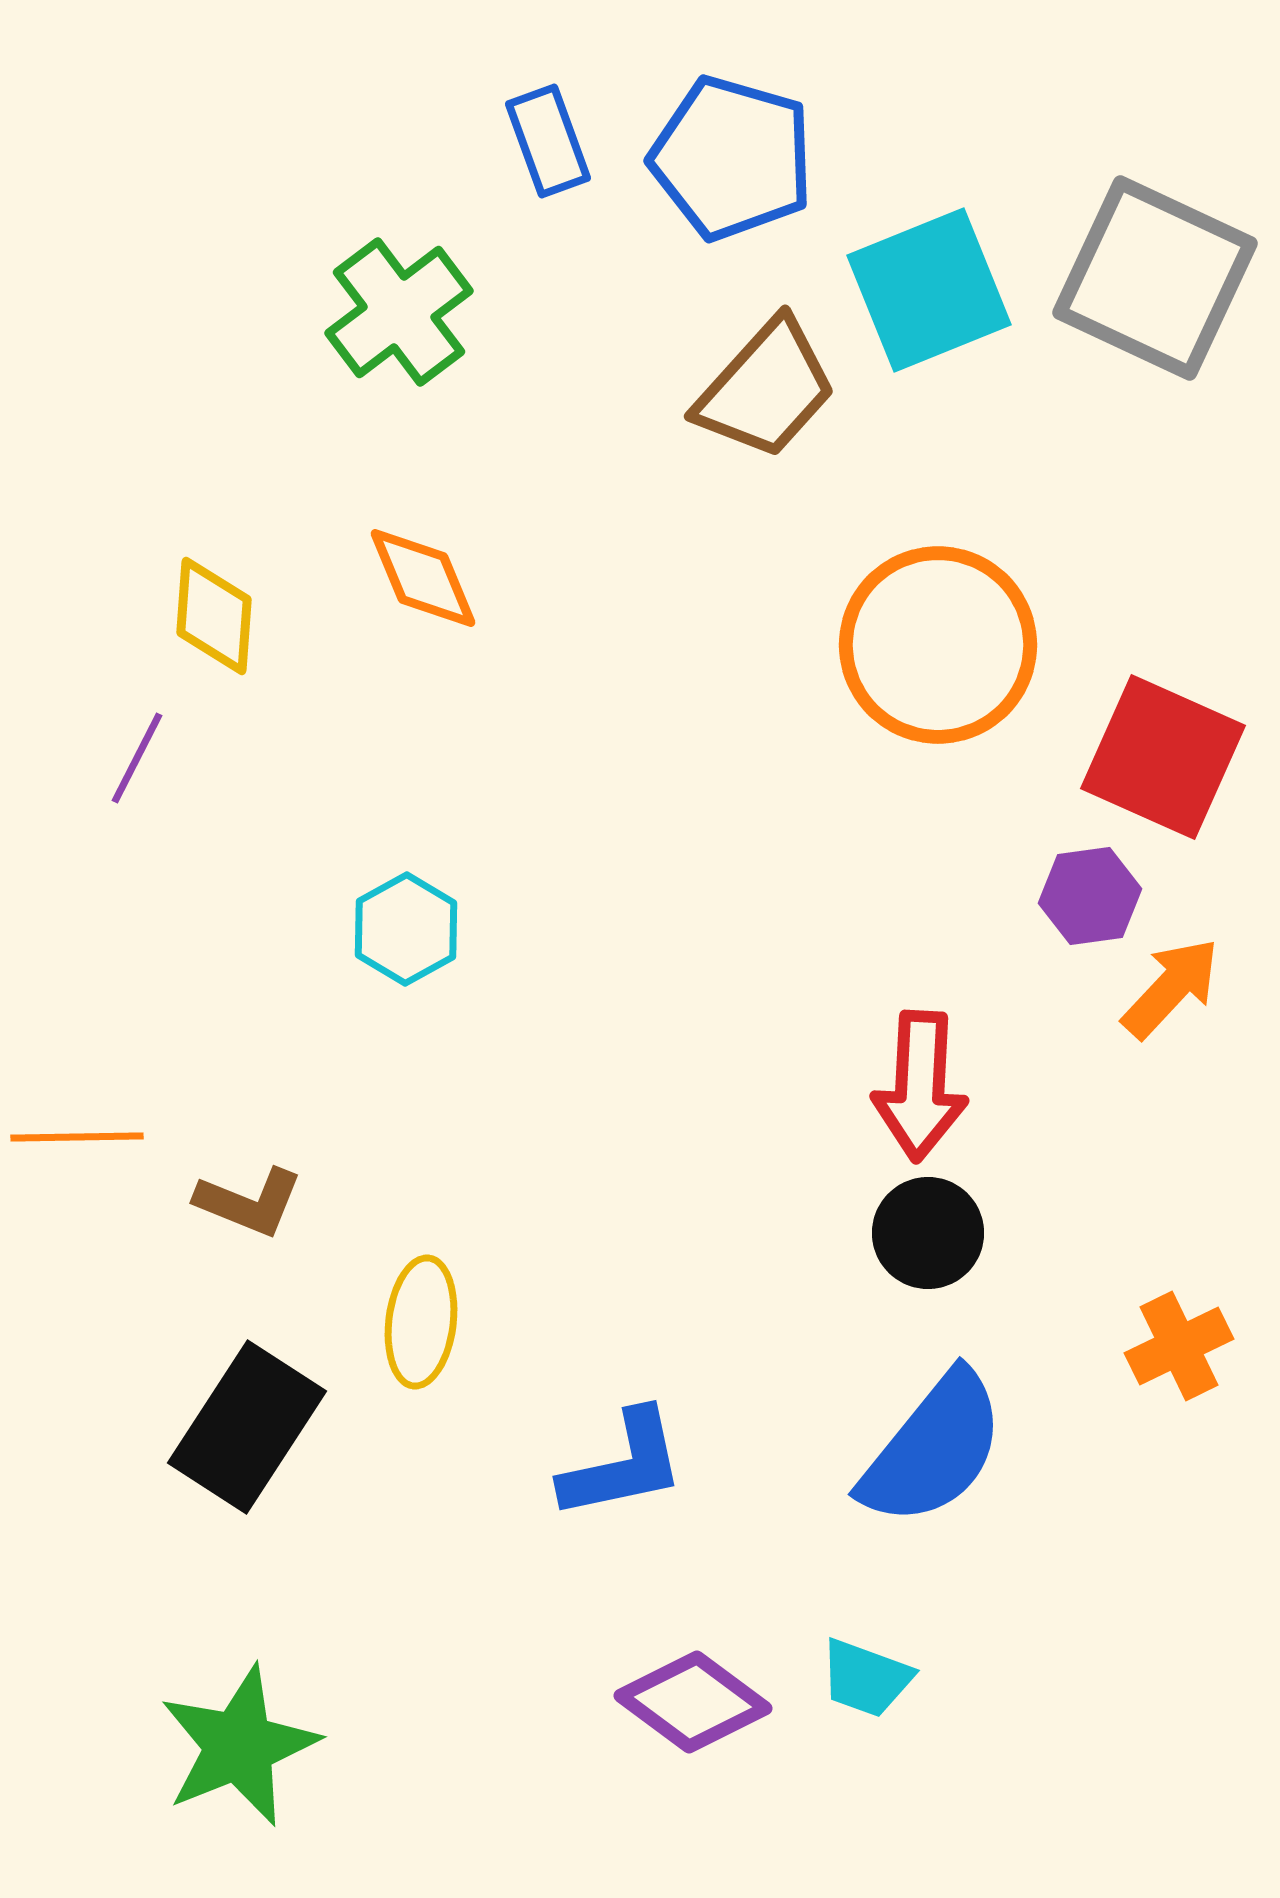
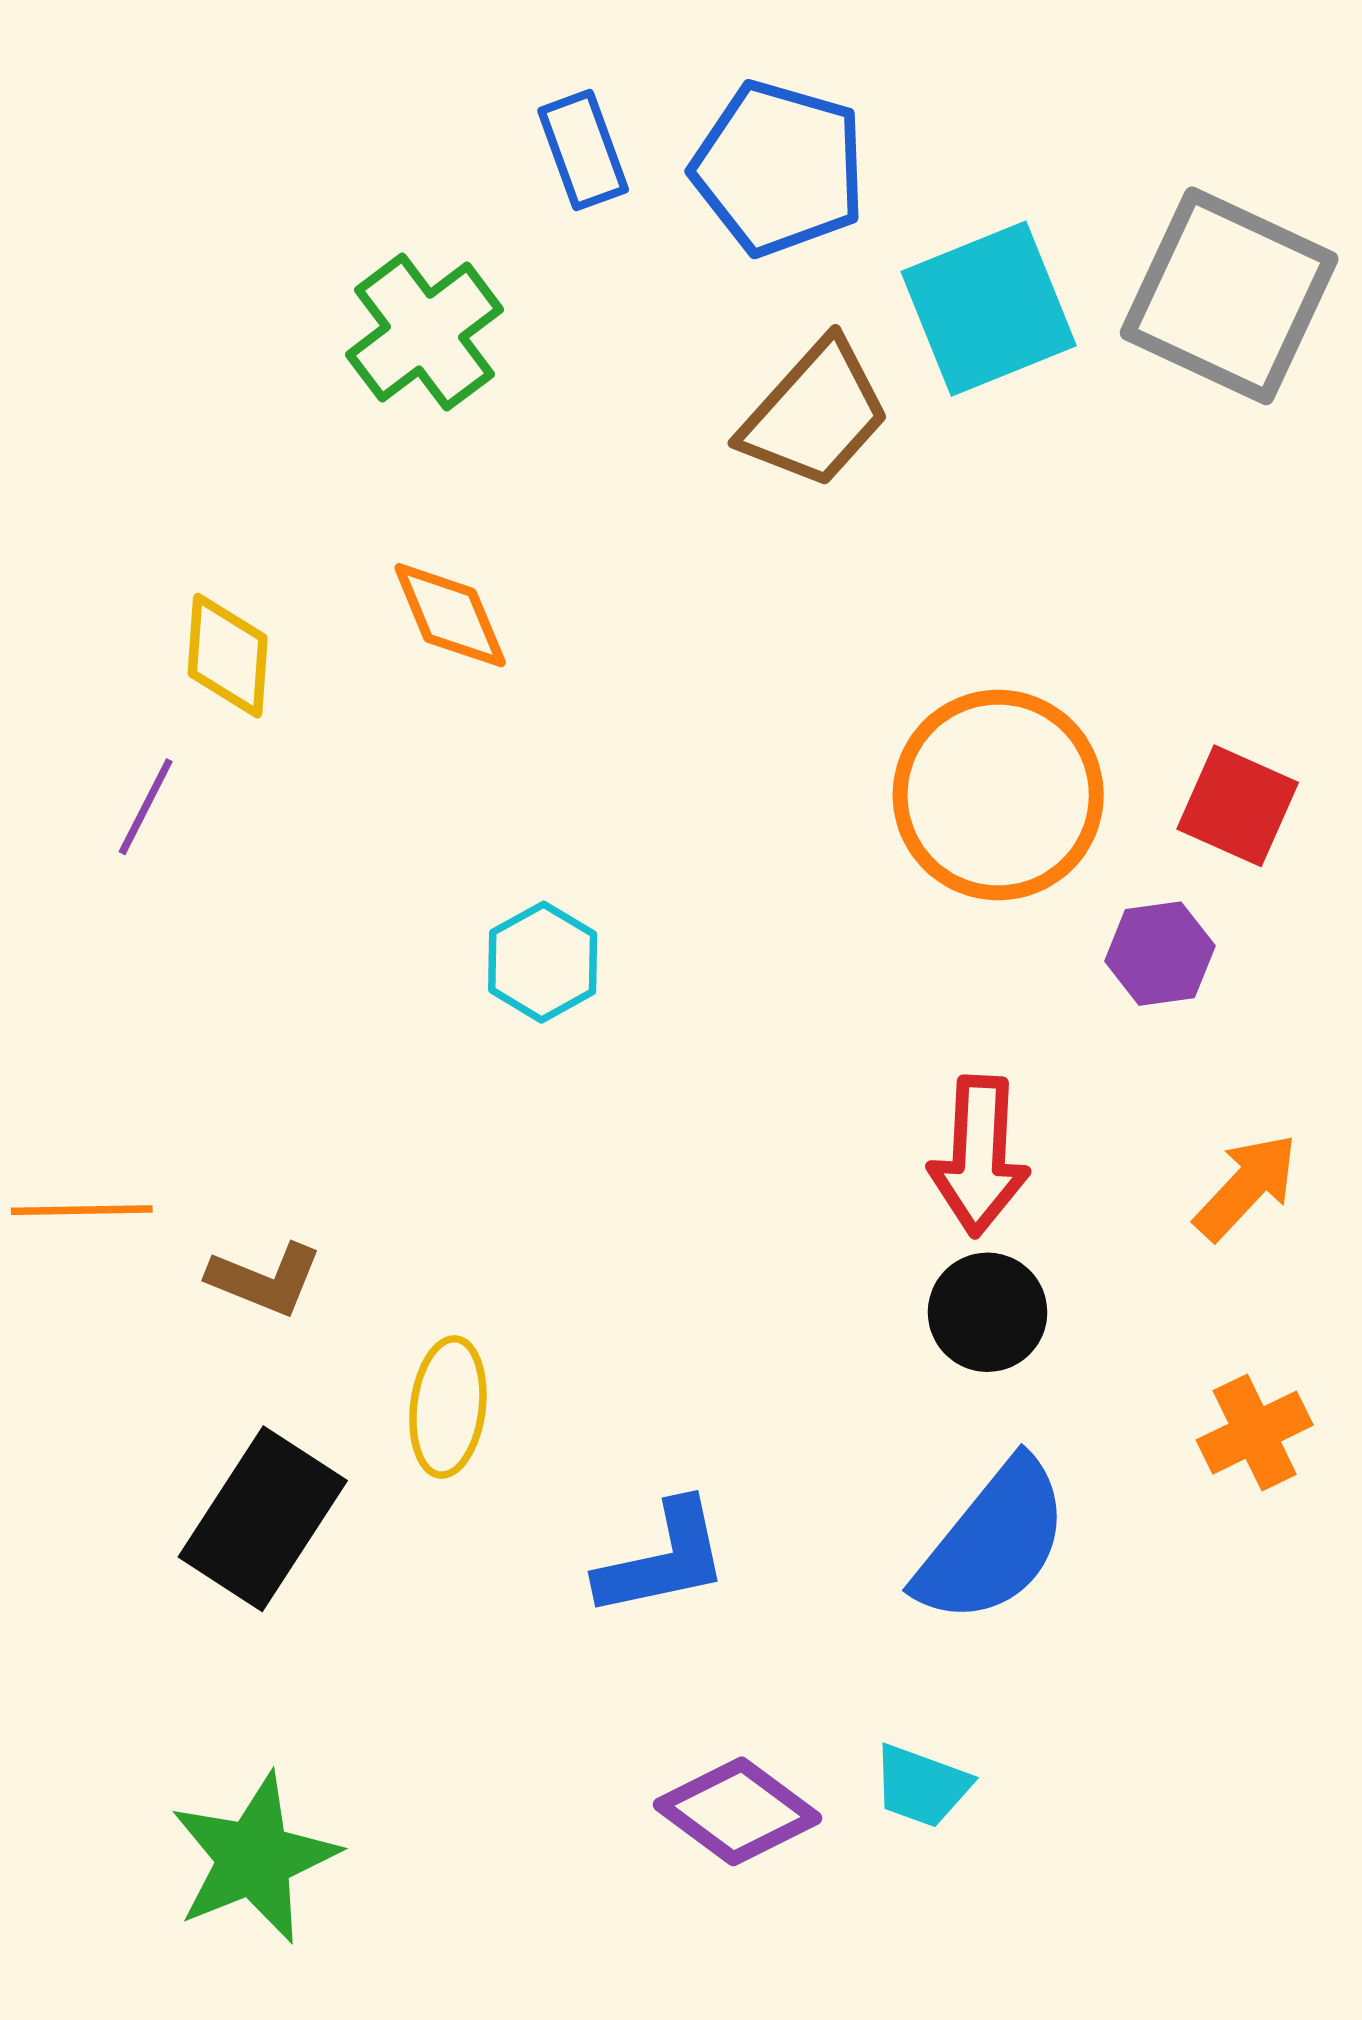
orange circle: (938, 645) -> (998, 795), moved
red square: (1163, 757) -> (1238, 806), size x0.7
cyan hexagon: (406, 929) -> (543, 962), moved
orange arrow: (1171, 988) -> (1246, 1187), moved

